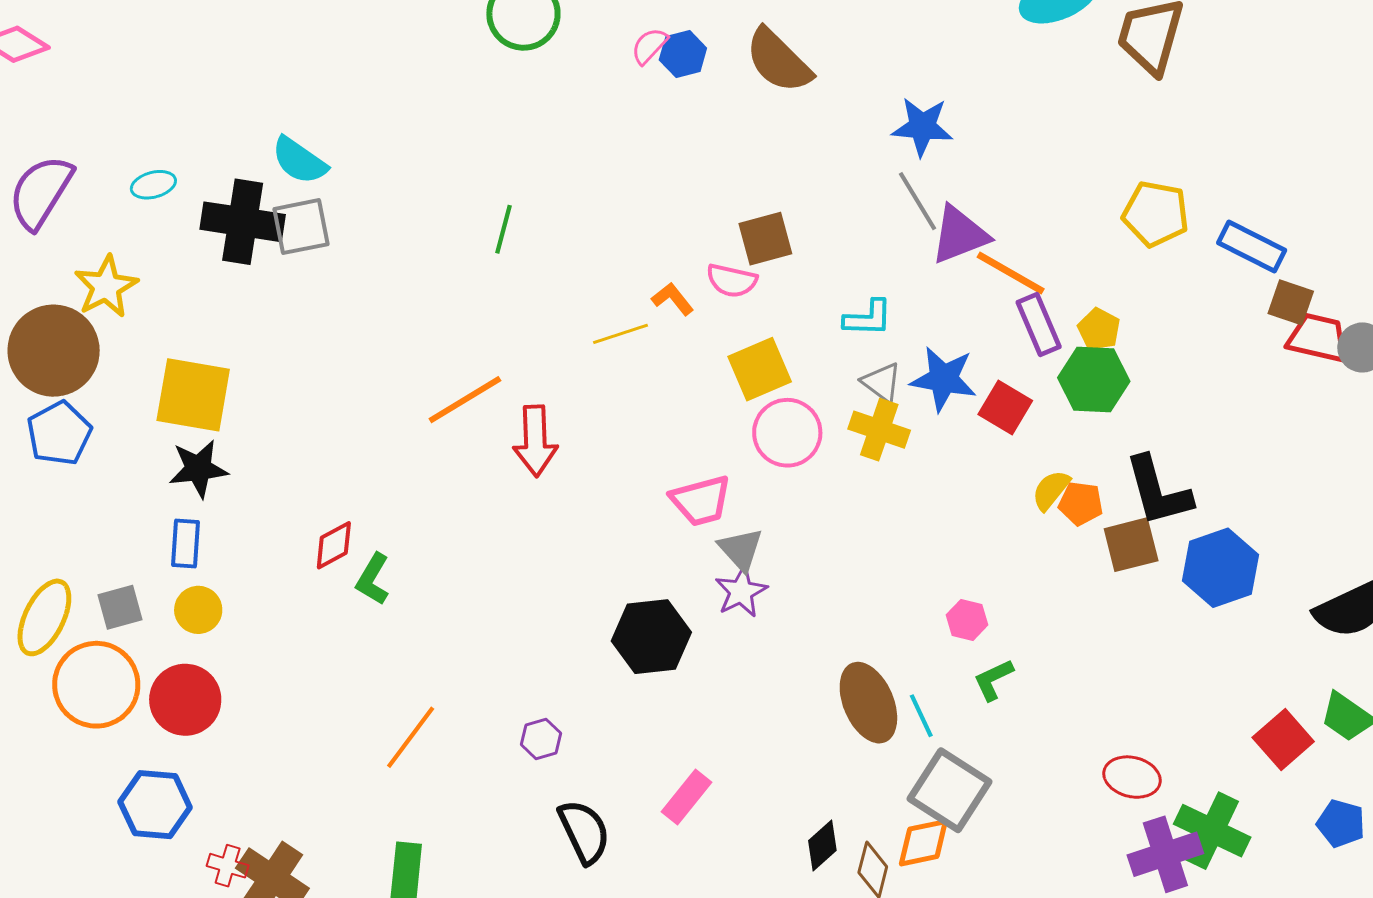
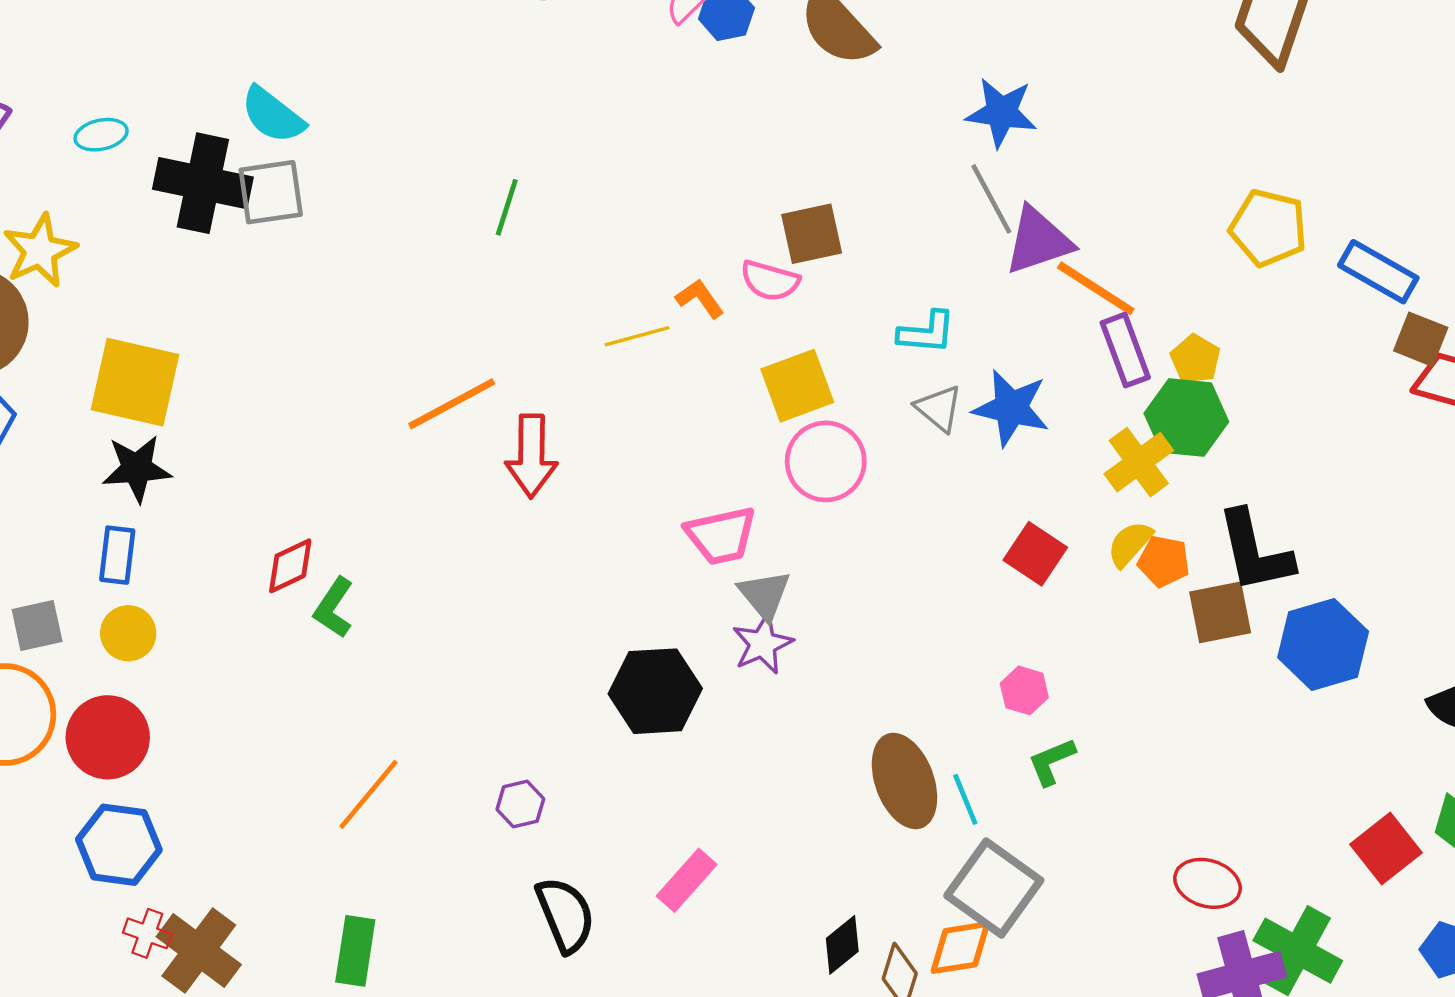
red square: (1005, 408) -> (1035, 554), moved
yellow cross: (879, 430) -> (1139, 462), moved, turned 32
blue hexagon: (155, 805) -> (119, 845), moved

